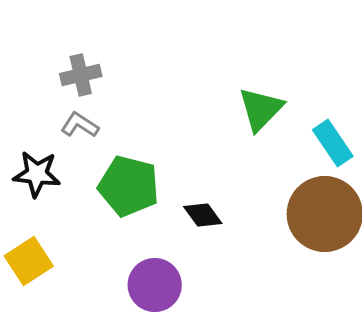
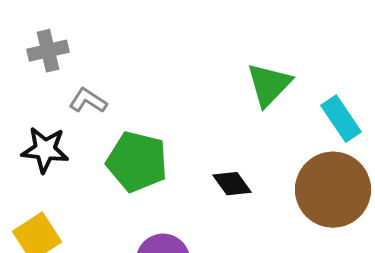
gray cross: (81, 75) -> (48, 51), moved
black diamond: (203, 215) -> (232, 184), moved

